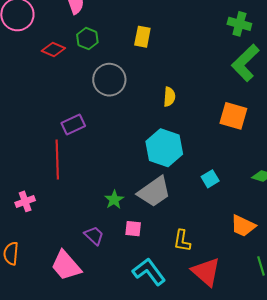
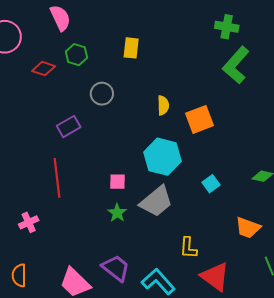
gray circle: (109, 80) -> (102, 94), size x0.7
orange square: (233, 116) -> (199, 119), moved, turned -32
purple rectangle: (73, 125) -> (69, 127), moved
pink square: (133, 229) -> (117, 182), moved
purple trapezoid: (94, 236) -> (116, 268), moved, size x1.4

